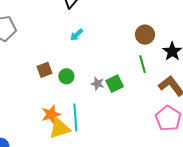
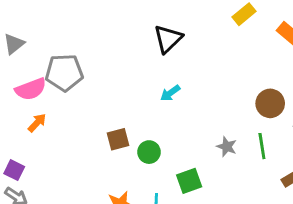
gray star: (98, 84) -> (227, 147), moved
green square: (115, 84) -> (189, 181), moved

